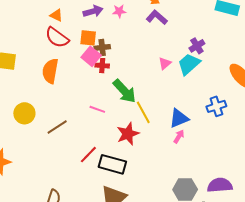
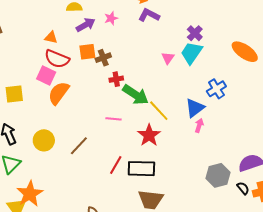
pink square: (91, 56) -> (46, 76), moved
red cross: (102, 66) -> (116, 79), moved
orange semicircle: (50, 71) -> (59, 93), turned 40
blue cross: (216, 106) -> (216, 89), moved

